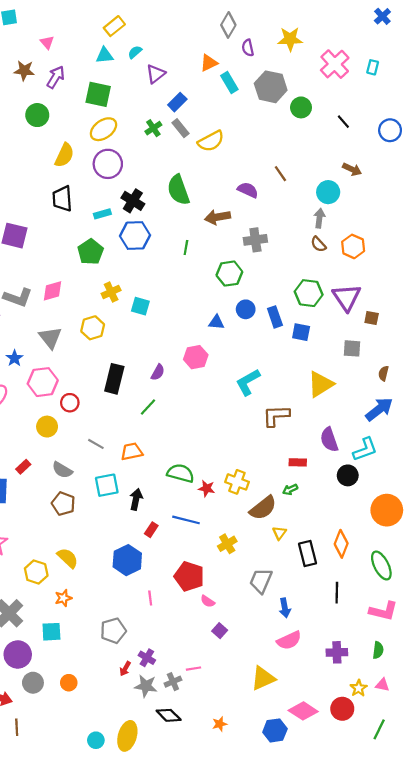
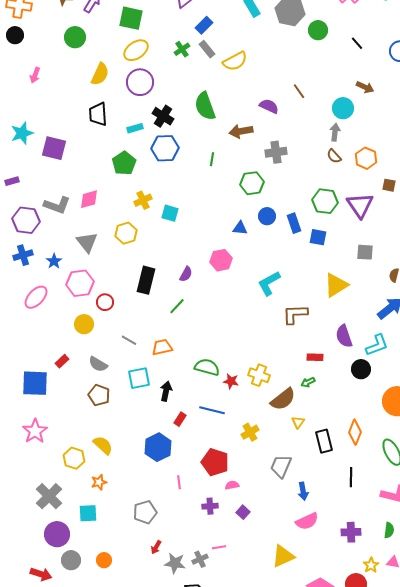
brown square: (372, 318) -> (389, 185), moved
pink semicircle: (208, 601) -> (232, 485), turned 136
purple cross: (147, 658) -> (210, 506), moved, turned -35

